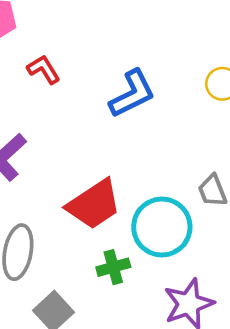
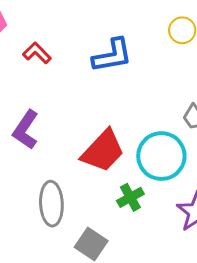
blue L-shape: (132, 94) -> (112, 55), turned 30

